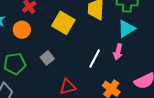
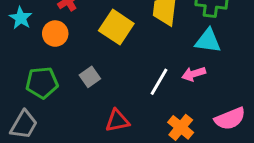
cyan triangle: (126, 29) -> (208, 41), turned 36
pink arrow: (118, 52) -> (194, 74), turned 56

